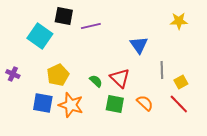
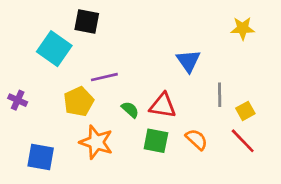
purple line: (91, 26) -> (104, 77), moved
red triangle: (120, 78) -> (163, 106), turned -35
blue square: (43, 103) -> (41, 157), moved

